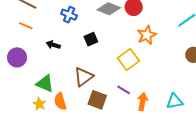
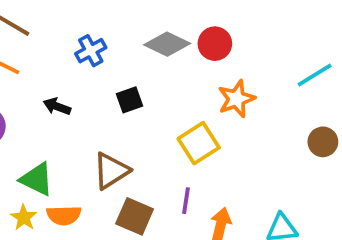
blue cross: (69, 15) -> (91, 51), turned 35
purple line: (124, 90) -> (186, 201), turned 64
orange semicircle: (60, 101) -> (64, 215), turned -78

